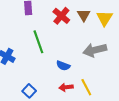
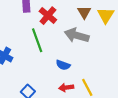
red cross: (61, 16) -> (48, 16), moved
gray arrow: (95, 50) -> (77, 35), moved, turned 30

